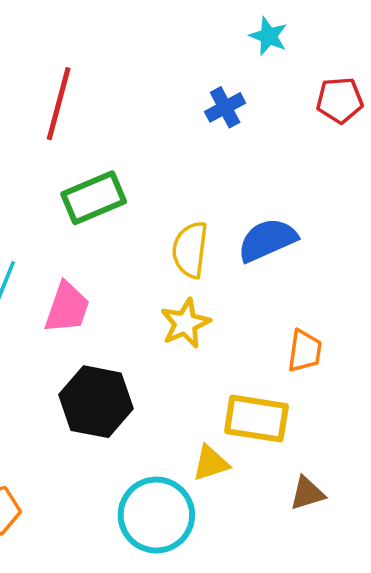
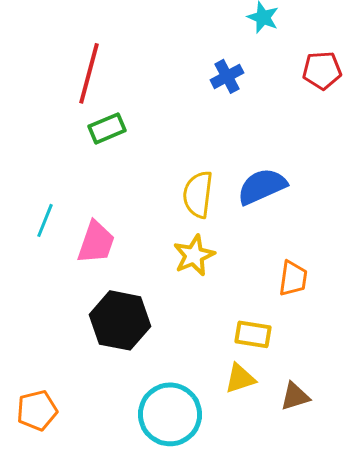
green rectangle: (94, 198) -> (107, 128), moved, size x0.7
yellow rectangle: (256, 419) -> (253, 334), size x0.7
yellow triangle: (211, 463) -> (240, 378), moved

